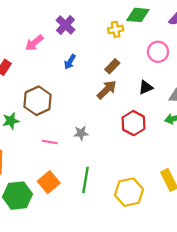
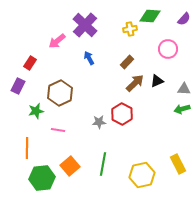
purple cross: (65, 25) -> (85, 25), size x1.4
blue arrow: (70, 62) -> (89, 58), turned 120
brown arrow: (107, 90) -> (135, 83), moved
red hexagon: (133, 123) -> (122, 114), moved
pink line: (50, 142) -> (58, 130), moved

